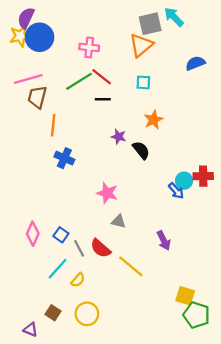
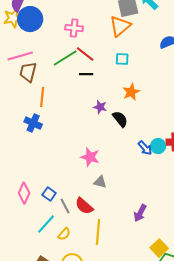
blue cross: (64, 158) -> (33, 123), moved
blue arrow: (176, 191) -> (145, 148), moved
purple arrow: (164, 240) -> (140, 213), moved, turned 54
yellow line: (131, 266) -> (98, 232), moved, turned 55
yellow square: (185, 296) -> (159, 248), turned 30

